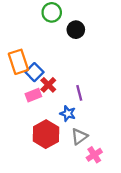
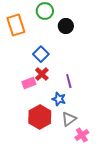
orange rectangle: (18, 62) -> (16, 25), moved
blue square: (34, 72) -> (41, 54), moved

